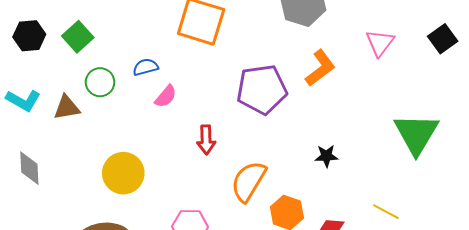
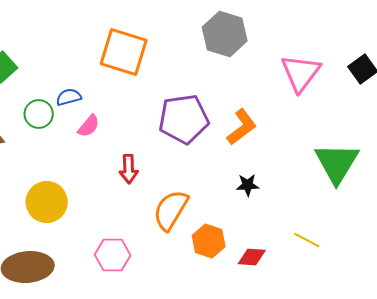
pink triangle: (380, 43) -> (301, 73), size x1.4
orange L-shape: (320, 68) -> (242, 127), moved
green circle: (100, 82) -> (39, 114), moved

